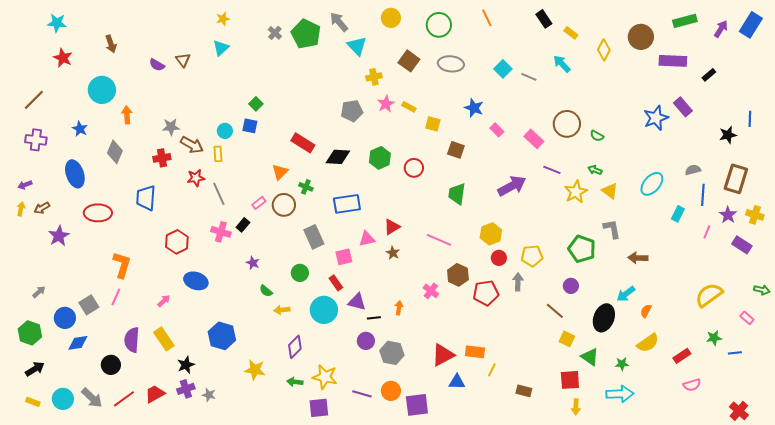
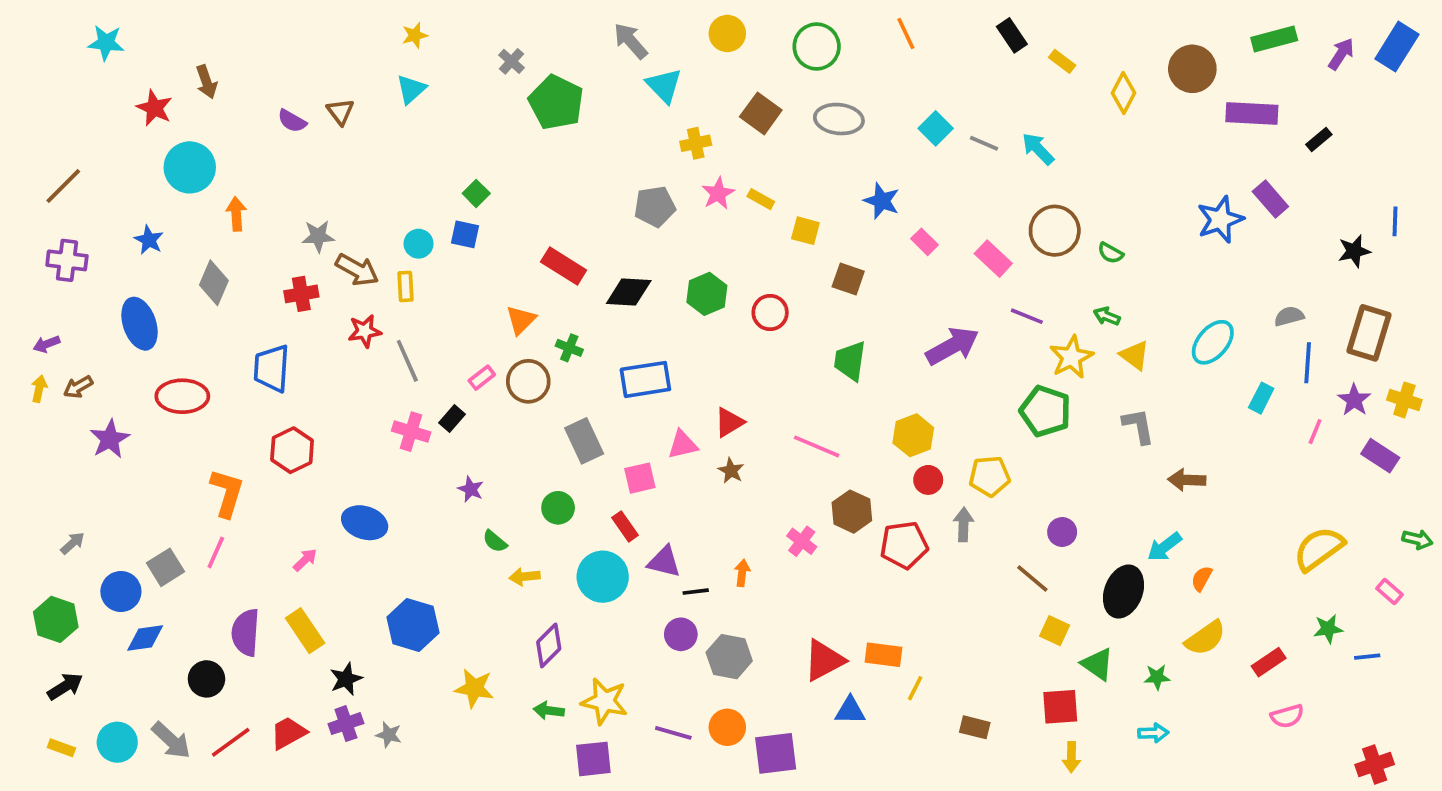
green pentagon: (306, 34) -> (556, 102), moved
red star: (63, 58) -> (154, 108), moved
cyan arrow: (562, 64) -> (1038, 149), moved
red hexagon: (177, 242) -> (292, 450), moved
green pentagon: (582, 249) -> (1045, 411), moved
cyan arrow: (620, 394) -> (1153, 733), size x0.6
red cross: (739, 411) -> (1375, 765), turned 30

